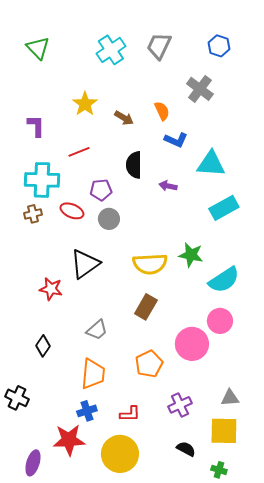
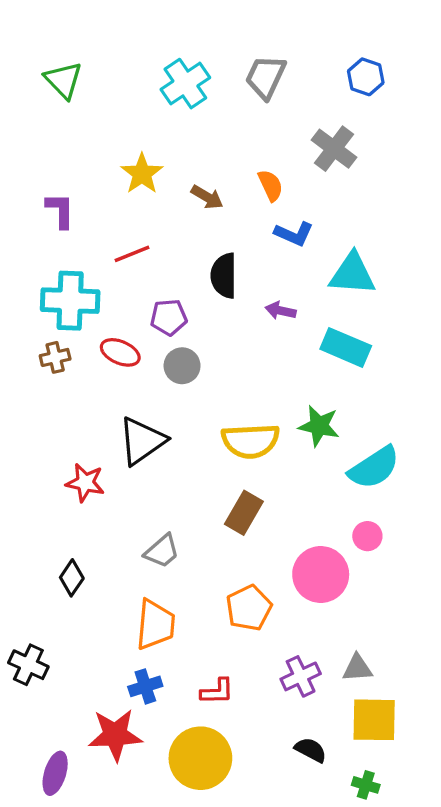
cyan rectangle: (224, 208) -> (346, 347), moved, turned 52
pink circle: (220, 321) -> (367, 536), size x0.7
gray triangle: (230, 398) -> (357, 668), moved

